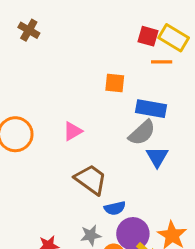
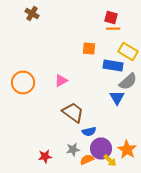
yellow rectangle: (174, 38) -> (128, 52), moved
orange line: (162, 62) -> (113, 28), moved
gray semicircle: (142, 133) -> (128, 82), moved

